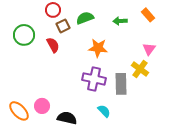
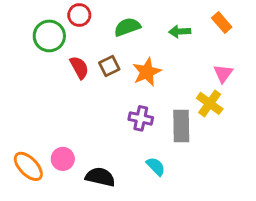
brown square: (63, 26) -> (109, 66), moved
green circle: (24, 35) -> (49, 36), moved
orange star: (98, 48) -> (147, 72), turned -30
purple cross: (94, 79) -> (141, 118), size x0.7

